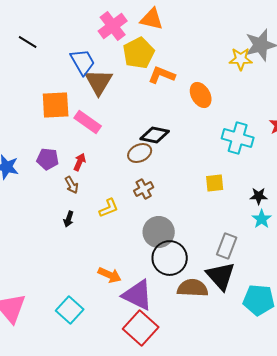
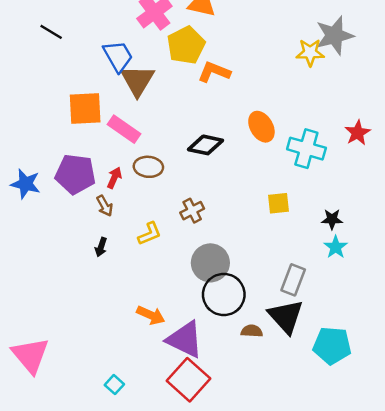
orange ellipse: (201, 95) -> (261, 127), moved
brown ellipse: (140, 153) -> (148, 167), moved, turned 30
purple pentagon: (48, 159) -> (75, 174), size x1.5
brown semicircle: (193, 288) -> (252, 331), size x0.6
cyan square: (70, 310) -> (114, 385), moved, size x0.6

